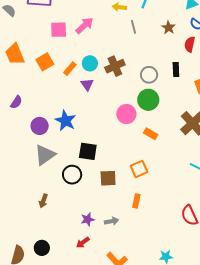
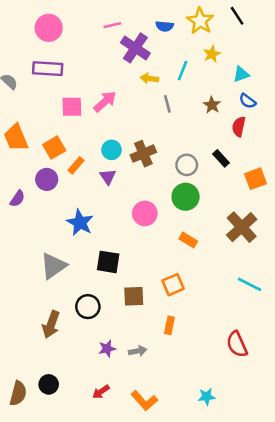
orange rectangle: (70, 69) -> (76, 165), moved
black rectangle: (176, 69) -> (221, 158), turned -40
pink circle: (126, 114) -> (145, 213), moved
purple circle: (40, 126) -> (47, 179), moved
black circle: (72, 175) -> (88, 307), moved
brown arrow: (43, 201) -> (51, 325), size x1.5
red arrow: (83, 242) -> (101, 392), moved

